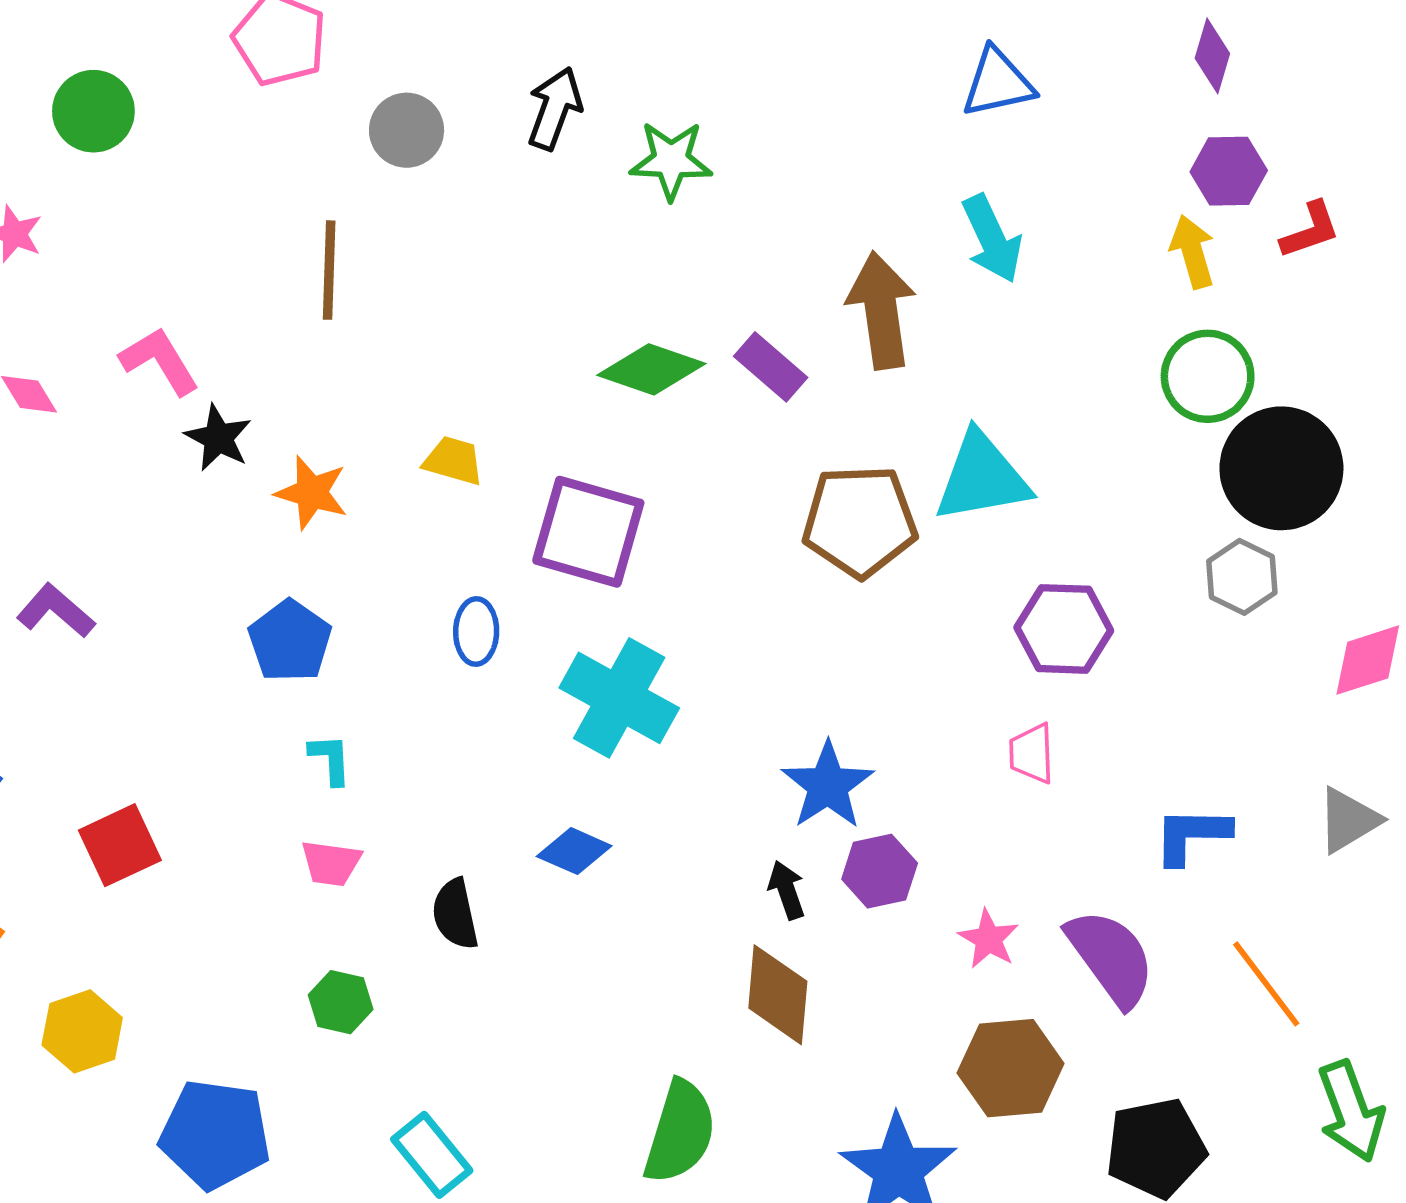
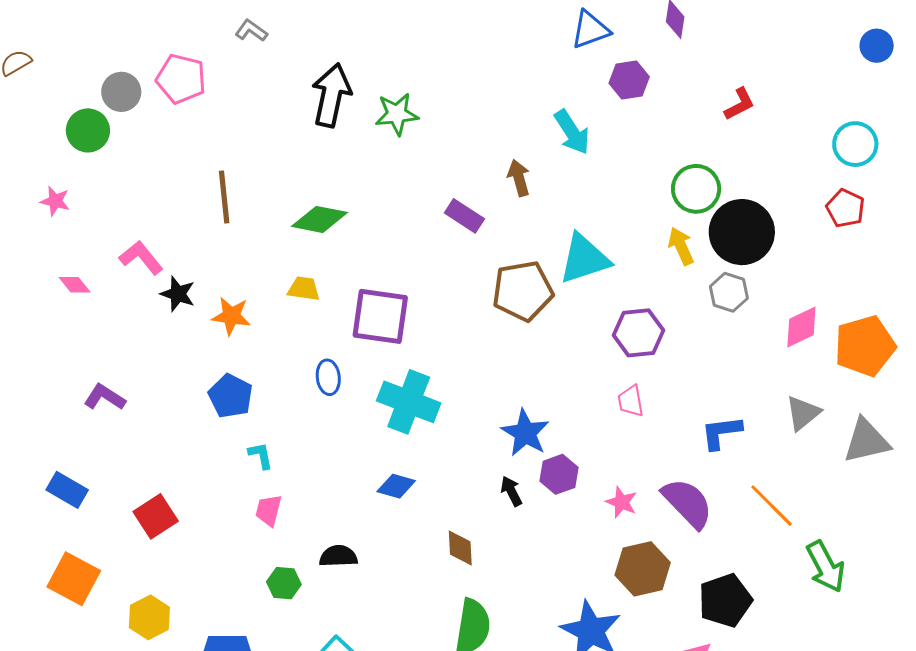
blue triangle: (998, 83) -> (590, 30), moved
black arrow: (555, 108) -> (331, 95), size x1.4
gray circle: (407, 130) -> (121, 92), moved
purple hexagon: (1229, 171) -> (629, 80), moved
yellow arrow: (1192, 252) -> (681, 246), moved
brown arrow: (881, 310) -> (519, 178), size x0.6
green diamond: (651, 369) -> (320, 219), moved
pink trapezoid: (331, 863) -> (269, 510), turned 104
black semicircle: (455, 914) -> (338, 556), moved, turned 108
brown diamond: (778, 995) -> (460, 548), moved, size x0.7

